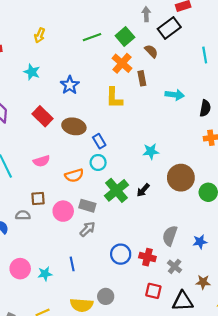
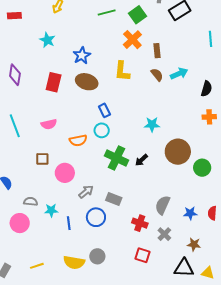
brown semicircle: (151, 51) -> (157, 75), moved
brown rectangle: (142, 78) -> (157, 51), moved
cyan arrow: (175, 95) -> (179, 74), turned -36
red rectangle: (43, 116) -> (54, 82), turned 54
brown ellipse: (74, 126) -> (87, 82), moved
green cross: (116, 190) -> (116, 158), turned -30
gray rectangle: (87, 206) -> (114, 199), moved
gray semicircle: (23, 215) -> (31, 201), moved
blue circle: (121, 254) -> (96, 217), moved
cyan star: (45, 274) -> (51, 210), moved
brown star: (203, 282) -> (194, 244), moved
black triangle: (183, 301) -> (184, 268), moved

